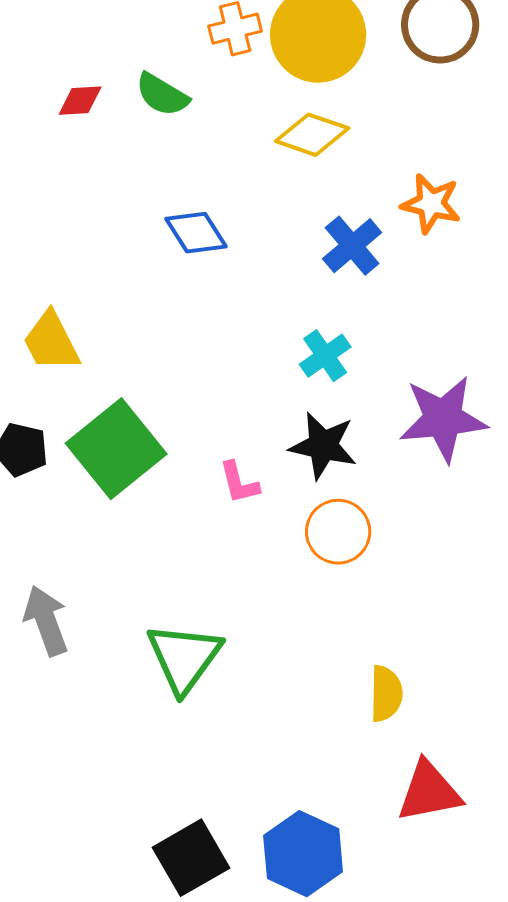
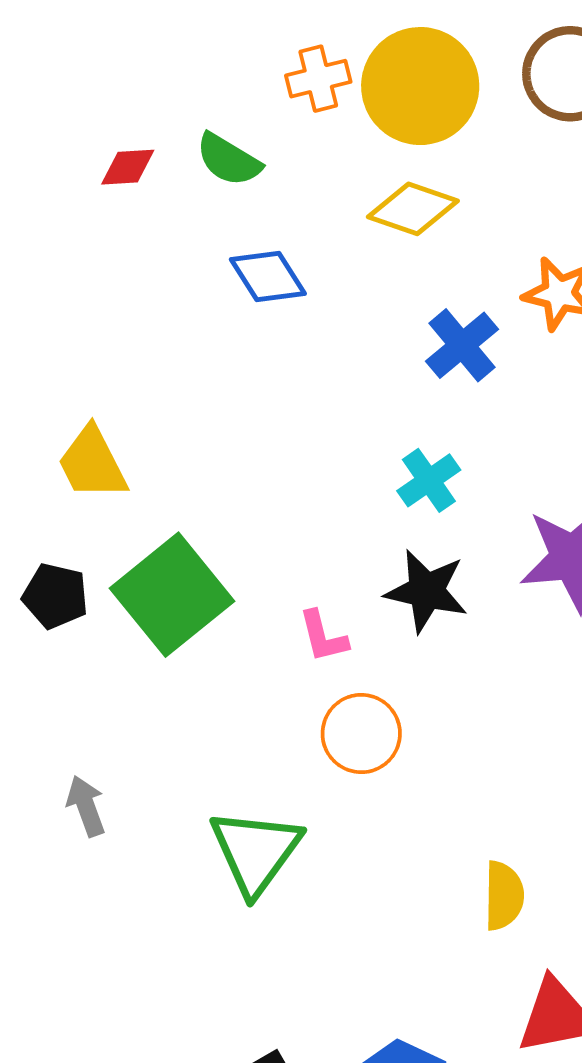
blue diamond: (196, 233) -> (268, 276), moved
orange circle: (338, 532) -> (361, 734), moved
gray arrow: (46, 621) -> (86, 806), size x0.7

